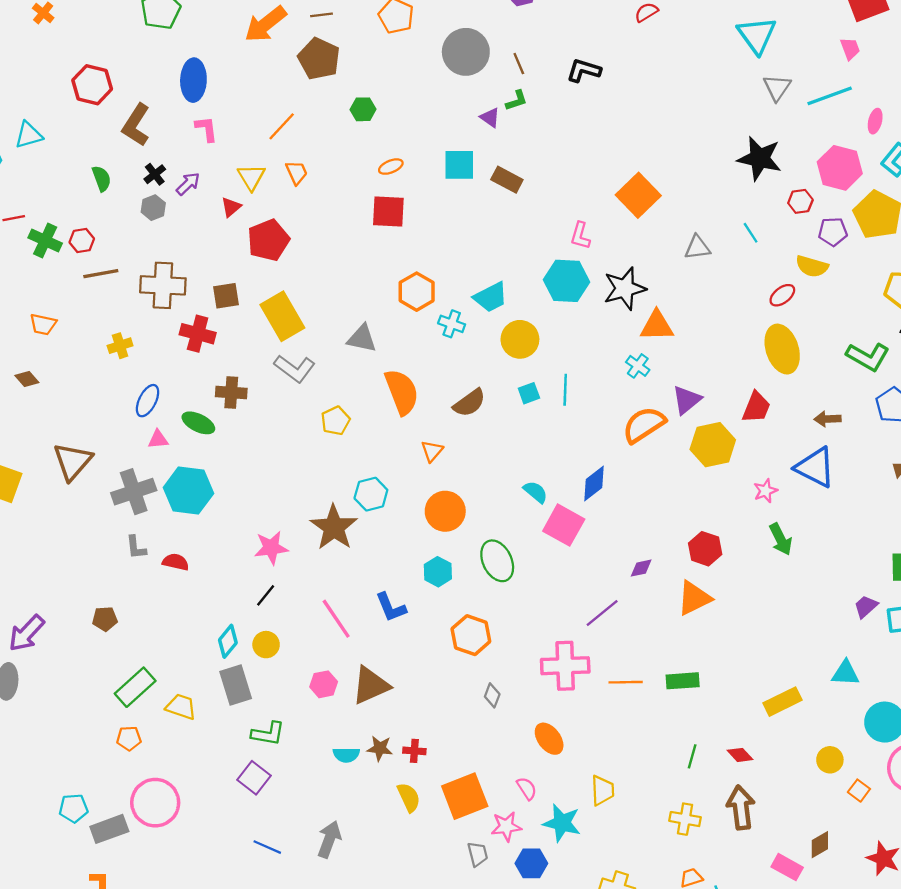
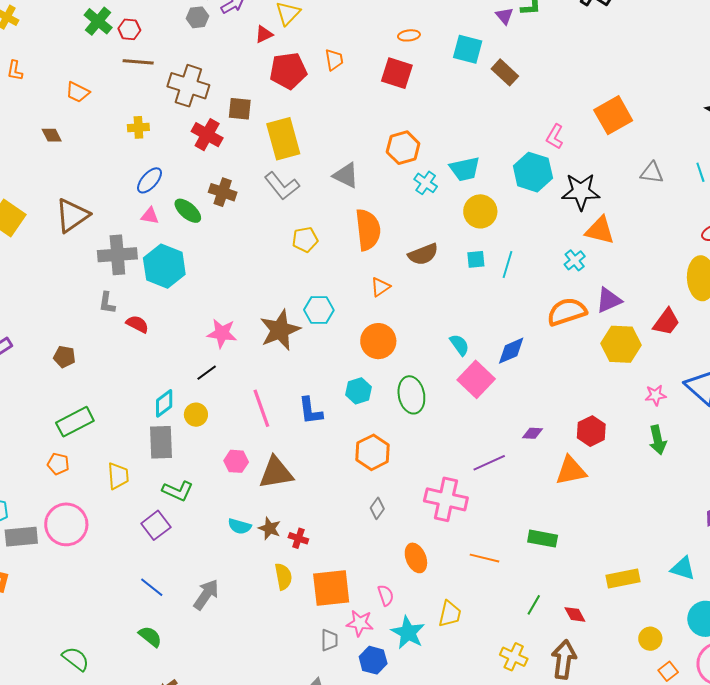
orange trapezoid: (297, 173) -> (334, 60), moved
orange line: (626, 682) -> (485, 558), moved
yellow trapezoid: (181, 707) -> (118, 476), moved, turned 52

